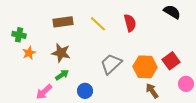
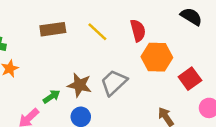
brown star: (61, 53) -> (80, 85), moved
orange hexagon: (145, 67) -> (157, 57), moved

